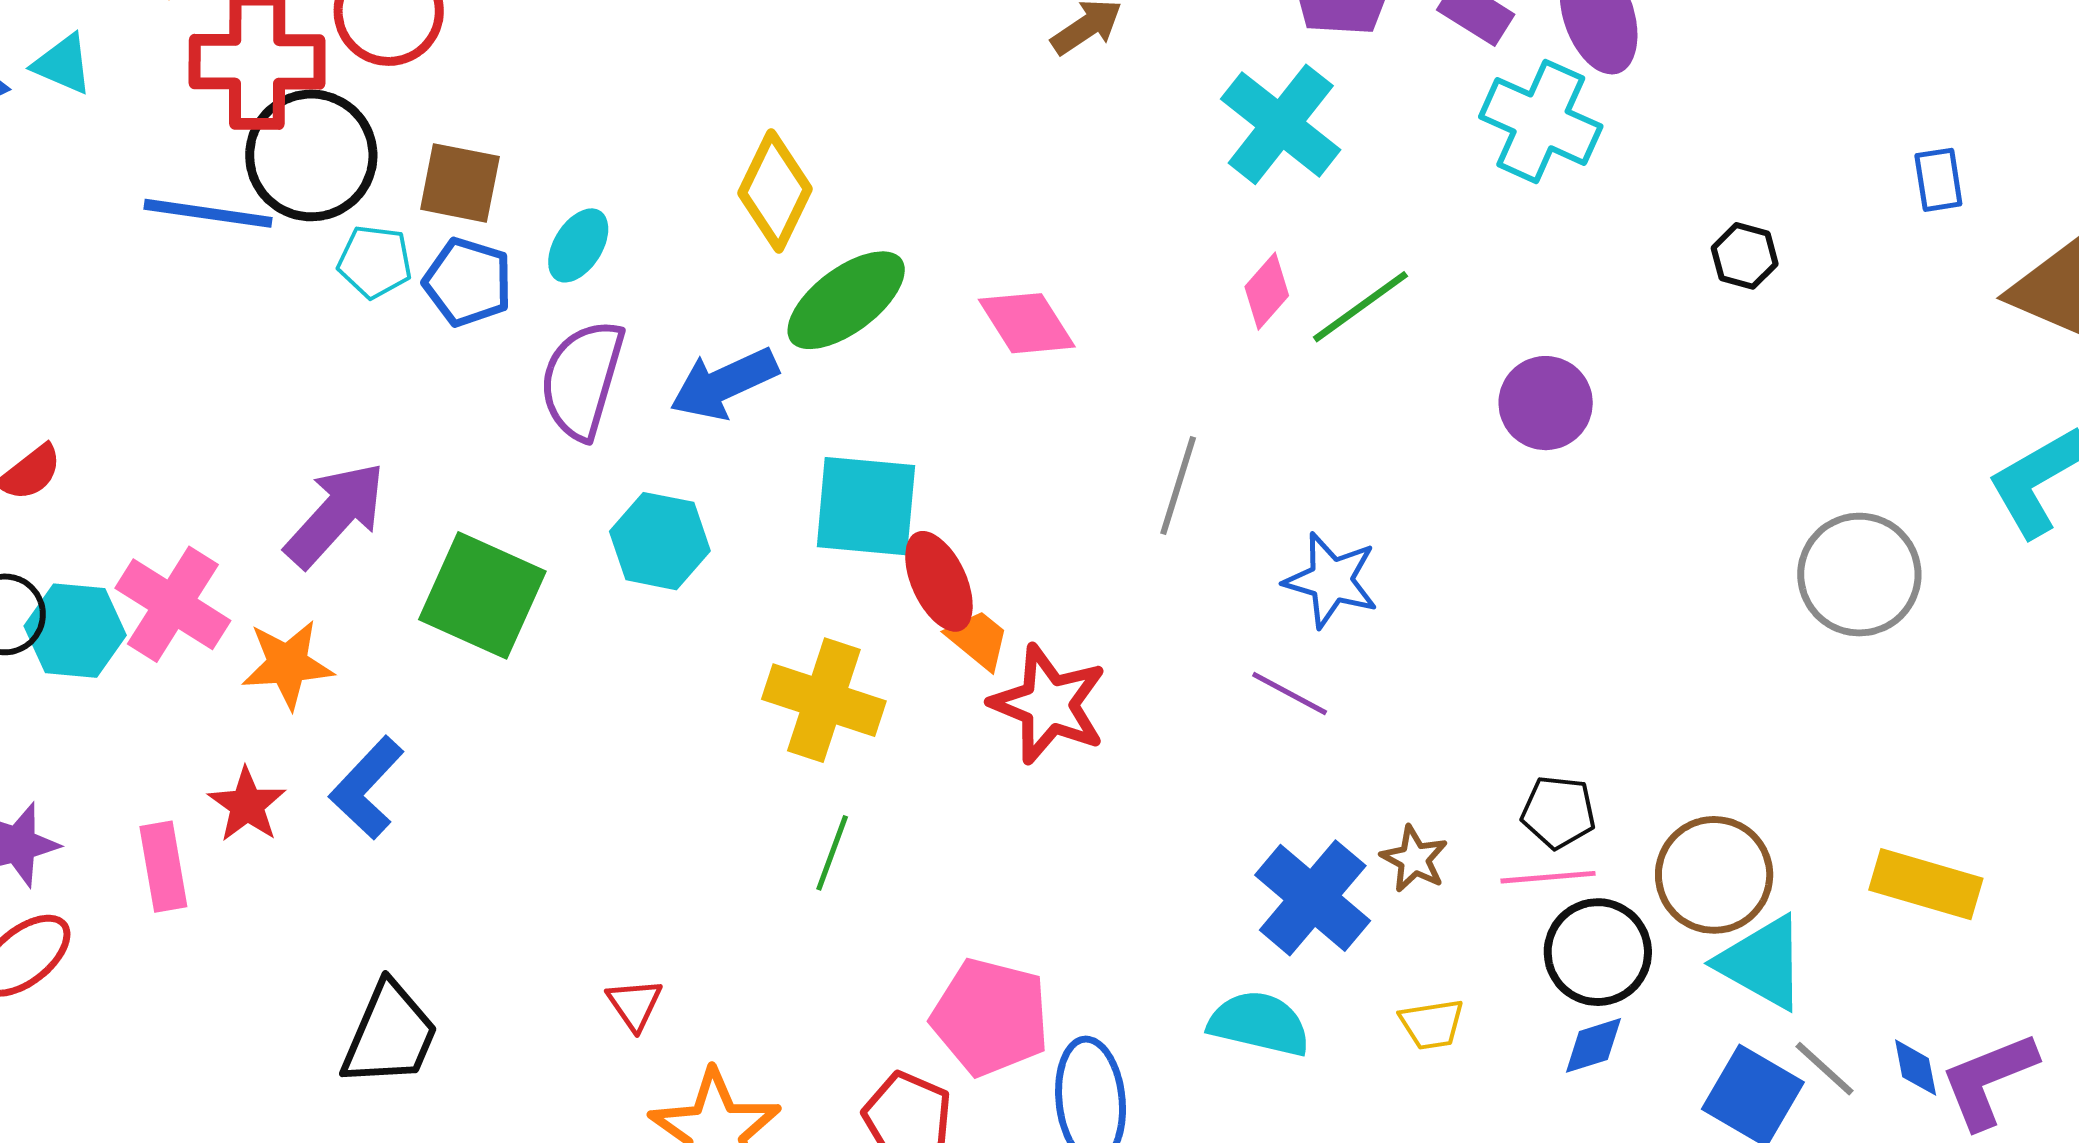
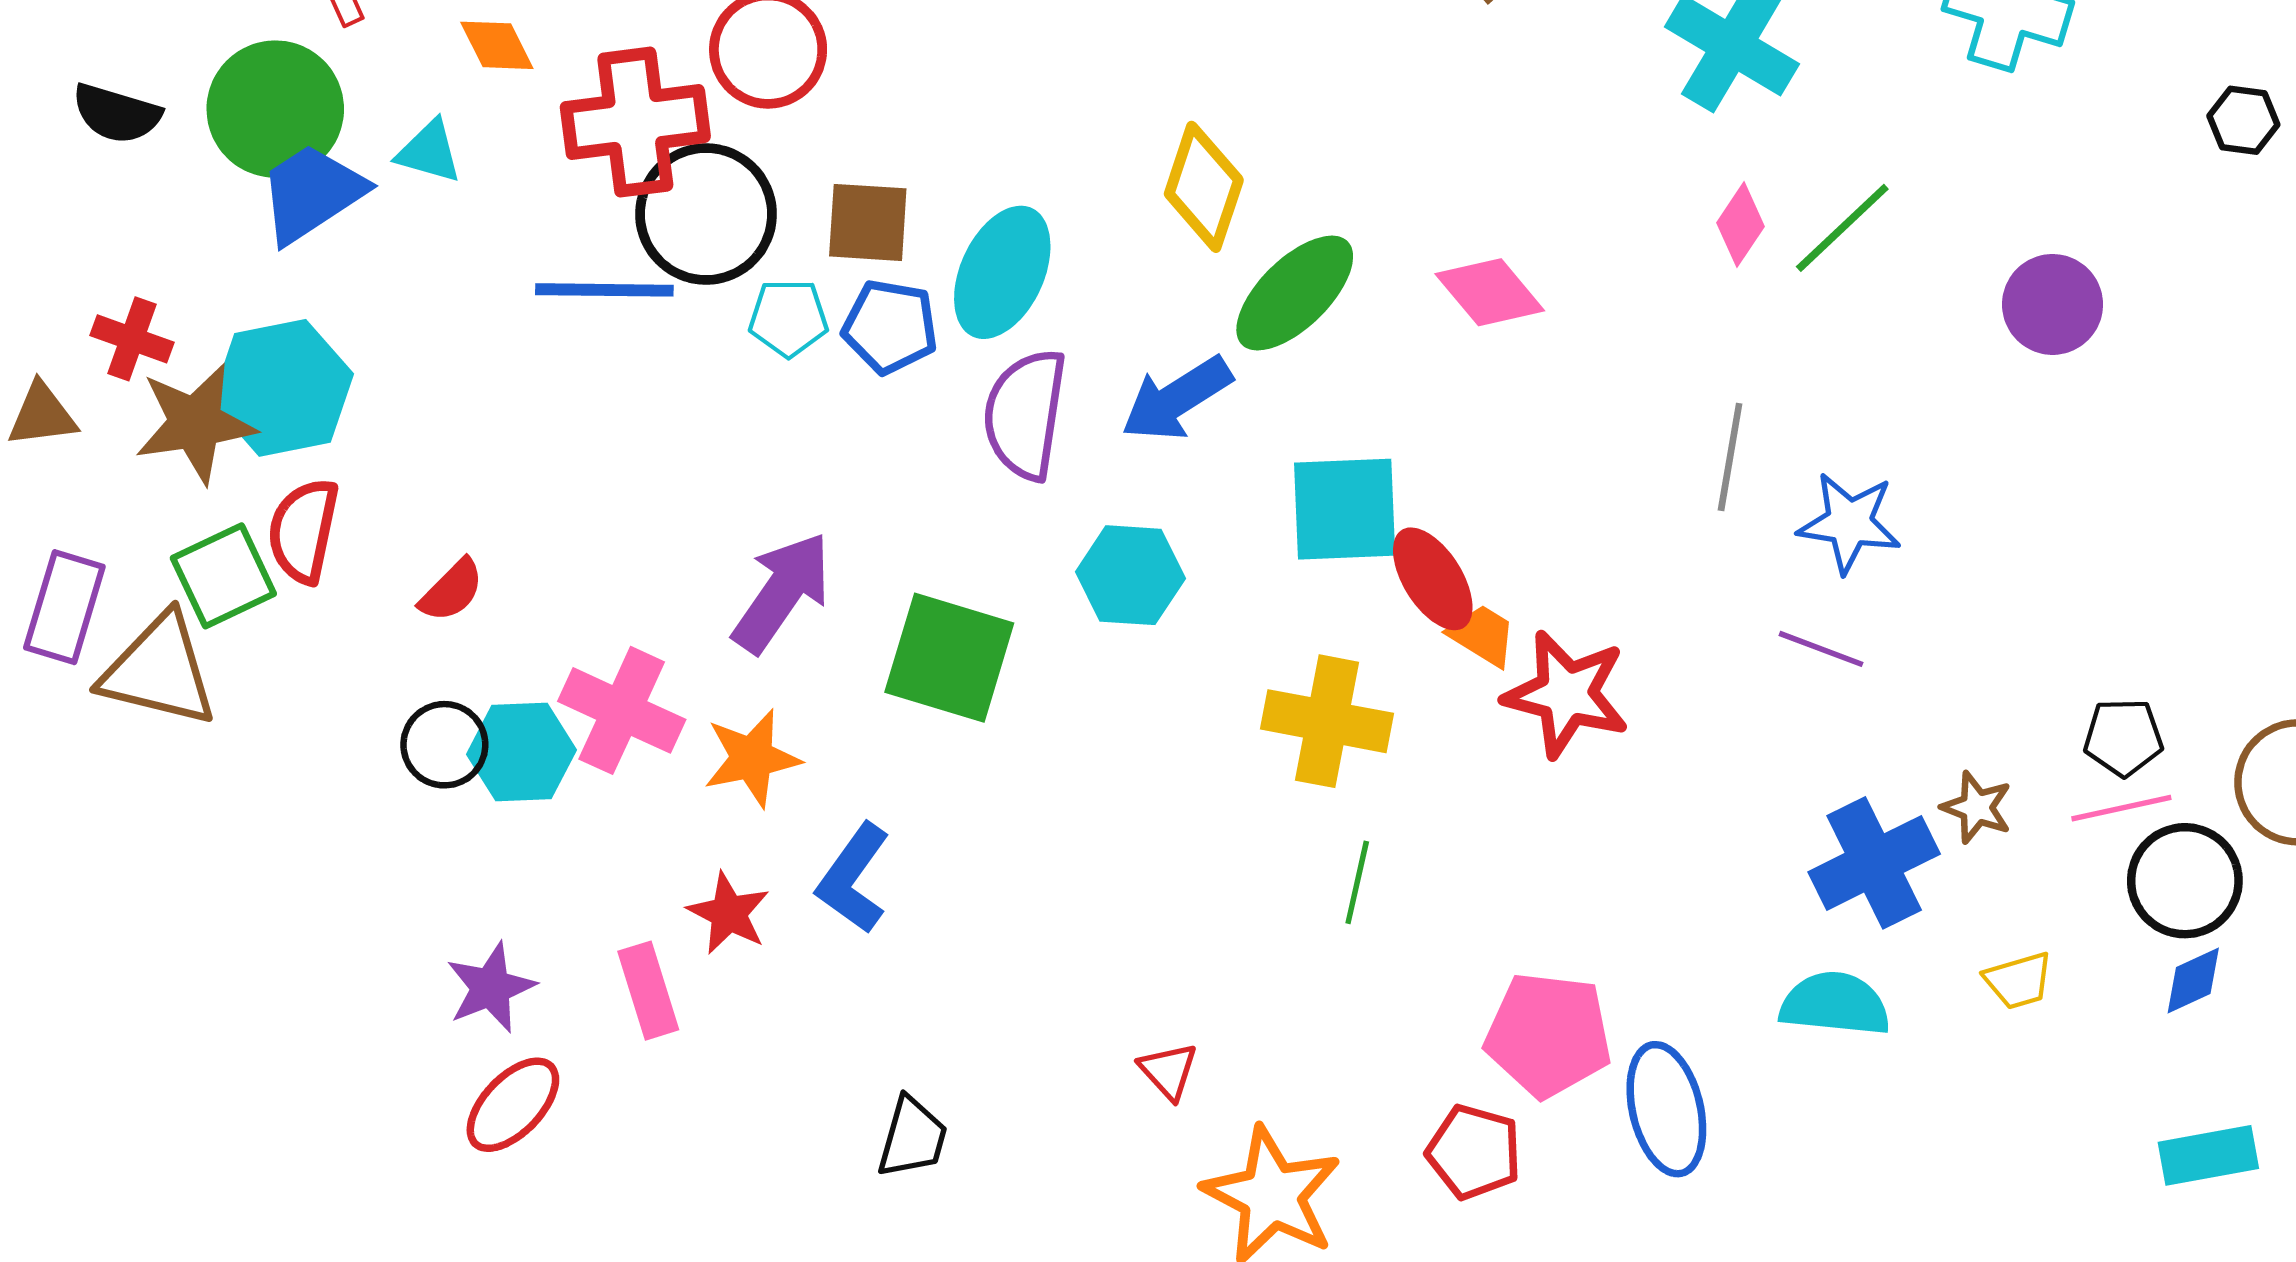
cyan ellipse: (578, 245) -> (1002, 272), size x1.6
gray line: (1178, 485) -> (1730, 457), moved
blue cross: (1313, 898) -> (1874, 863), turned 31
black trapezoid: (390, 1035) -> (912, 1137), size x0.7

